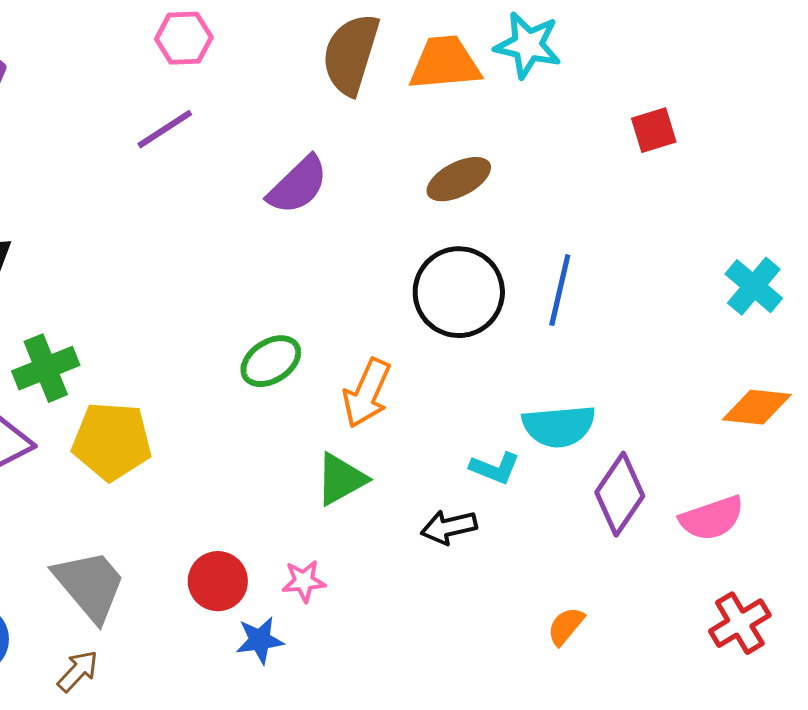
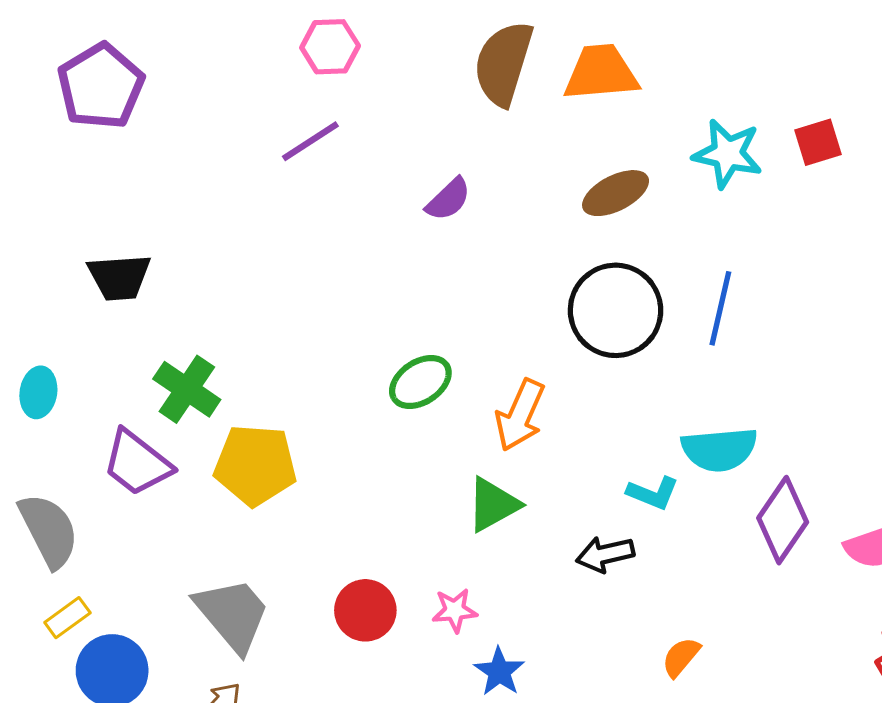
cyan star: (528, 45) -> (728, 154), moved
purple semicircle: (298, 185) -> (448, 199), size x0.7
green cross: (46, 368) -> (187, 389), turned -34
orange semicircle: (566, 626) -> (681, 657), moved
blue star: (260, 640) -> (499, 672), moved, turned -30

